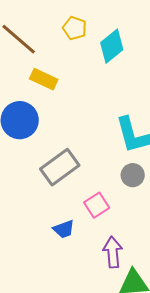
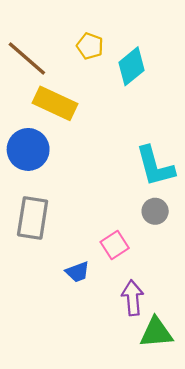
yellow rectangle: (44, 79) -> (55, 103), size x1.4
gray rectangle: (60, 167) -> (33, 218), moved, turned -45

